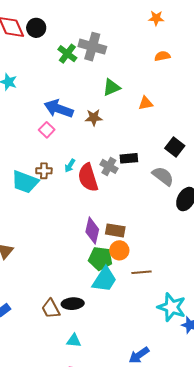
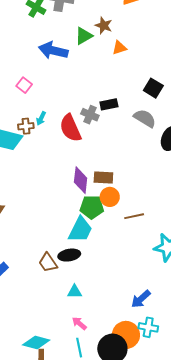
blue arrow: (59, 109) -> (53, 51), moved
brown star: (94, 118) -> (104, 25), moved, turned 30
cyan arrow: (70, 166) -> (41, 118), moved
cyan trapezoid: (105, 279) -> (80, 230), moved

